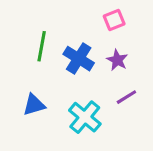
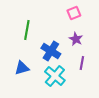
blue cross: (79, 59) -> (51, 51), moved
purple line: (126, 97) -> (82, 63), turned -48

